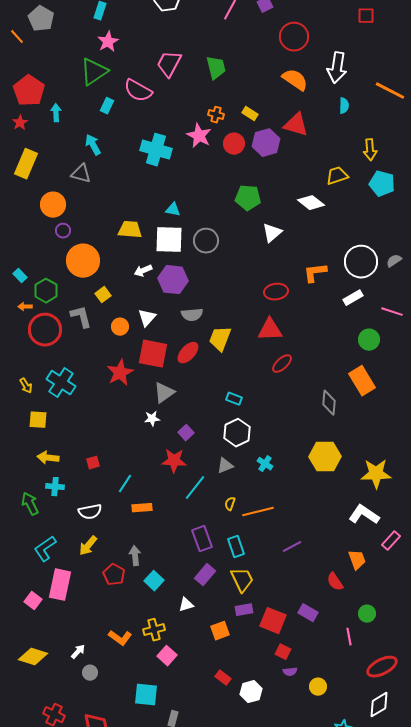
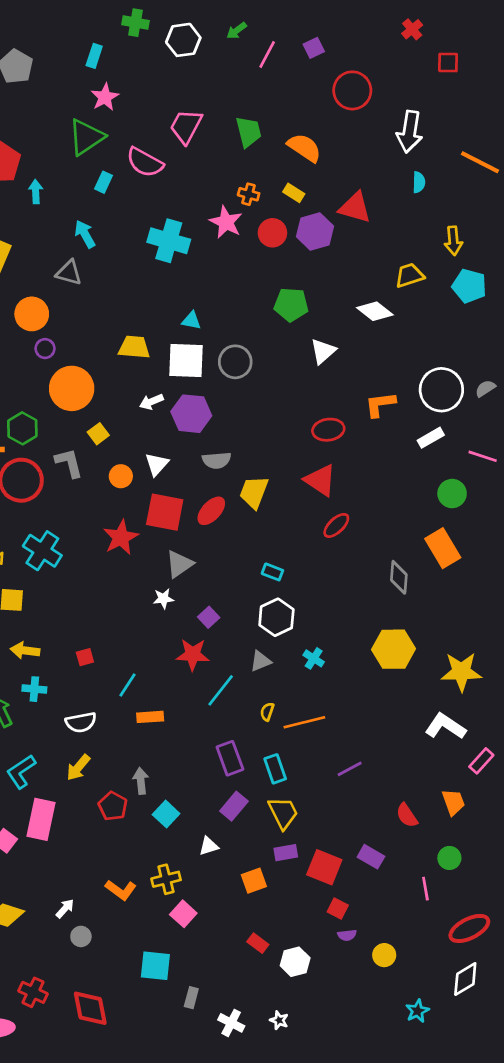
orange semicircle: (295, 80) -> (304, 148), moved
red triangle: (270, 330) -> (320, 480), turned 36
orange trapezoid: (357, 560) -> (453, 802), moved

